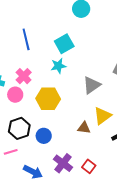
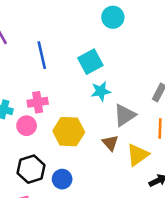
cyan star: (58, 66) -> (101, 91), moved
pink cross: (24, 76) -> (38, 102), turned 35
brown triangle: (84, 128) -> (110, 143), moved, turned 40

